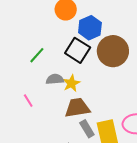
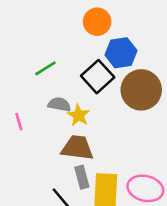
yellow star: (71, 83) -> (79, 115), turned -30

